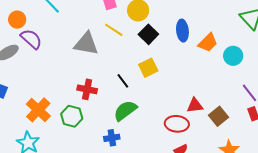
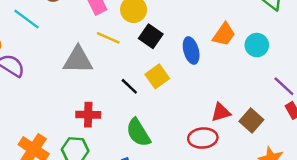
blue ellipse: (182, 31) -> (191, 50), moved
black line: (123, 81) -> (129, 86), moved
green semicircle: (125, 111) -> (138, 133), turned -75

